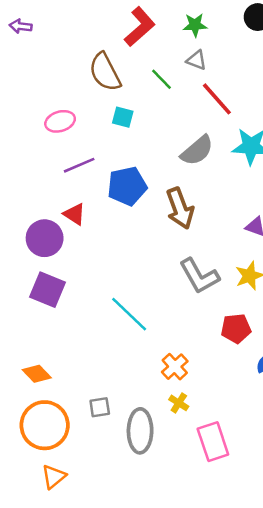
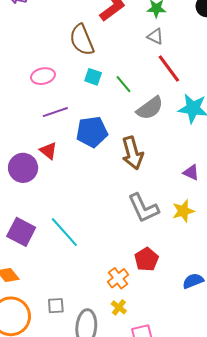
green line: (161, 79) -> (124, 84), moved
purple square: (47, 290) -> (21, 232), moved
cyan line: (129, 314) -> (64, 232), moved
red pentagon: (236, 328) -> (147, 259), moved, turned -30

